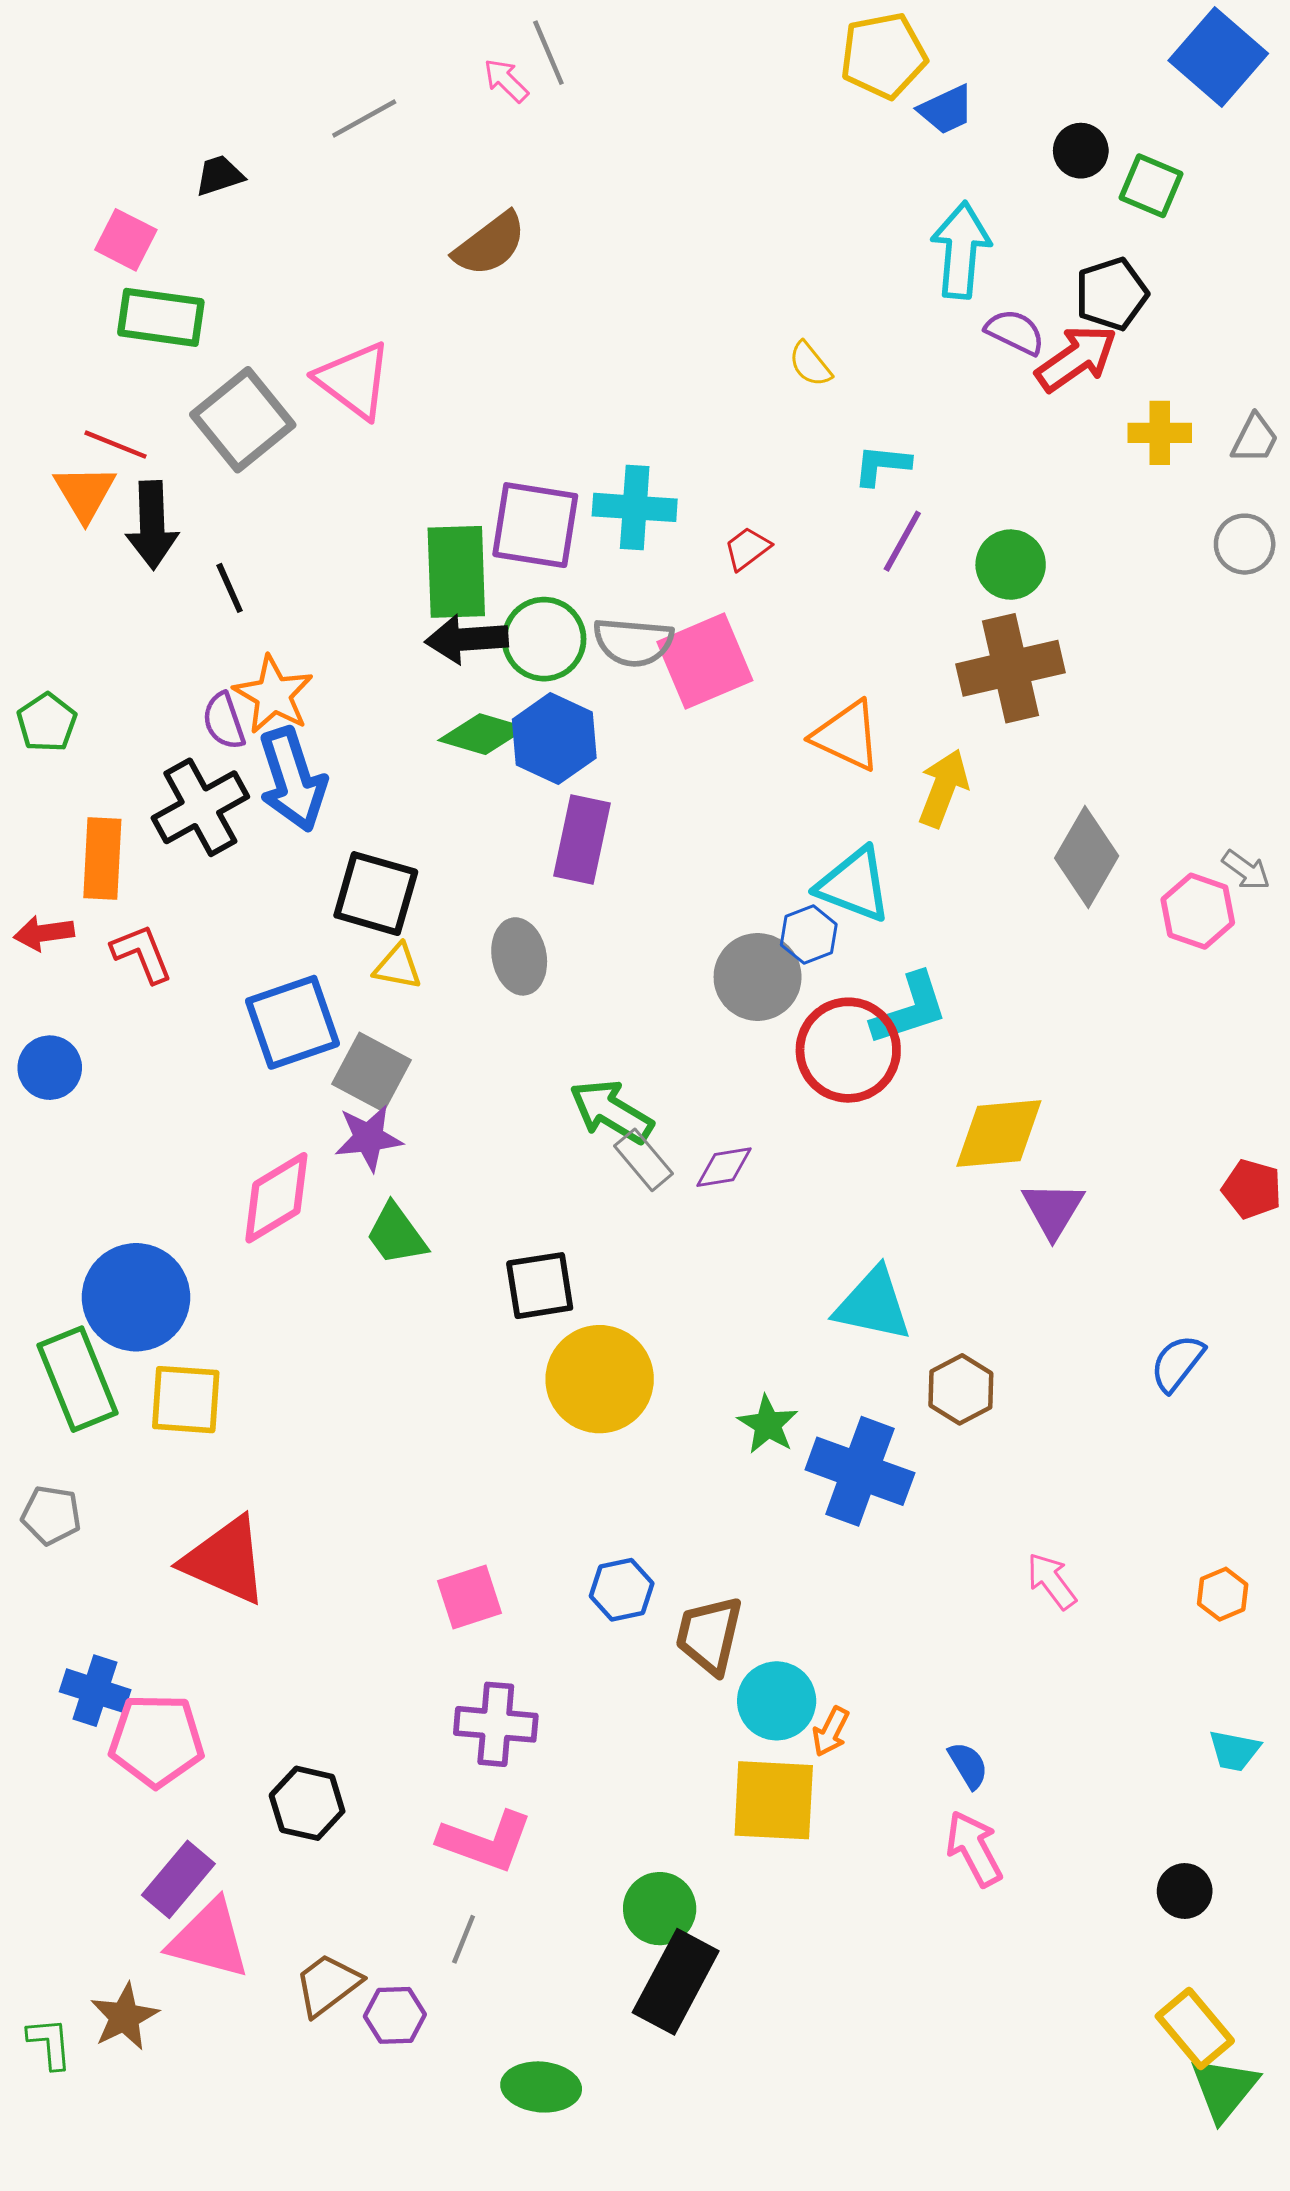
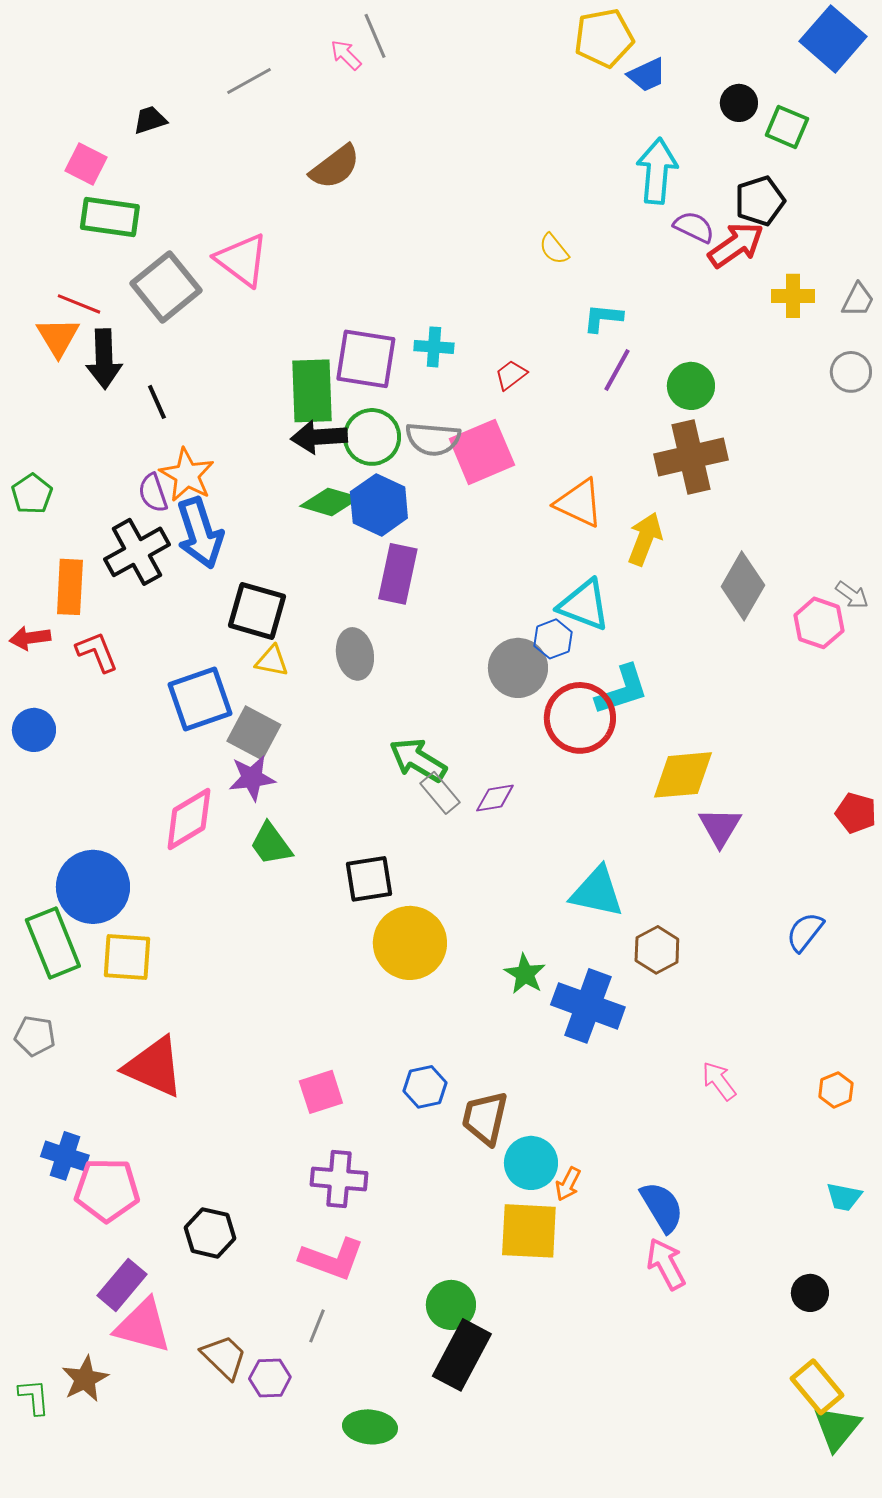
cyan cross: (635, 507) -> (434, 347), size x0.7
blue semicircle: (968, 1765) -> (662, 1207), size x1.6
brown trapezoid: (328, 1985) -> (224, 1357), turned 81

